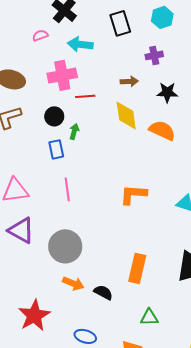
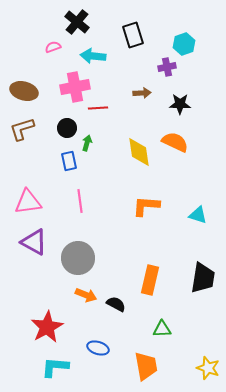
cyan hexagon: (162, 17) -> (184, 44), moved
yellow diamond: (126, 115) -> (139, 152), moved

